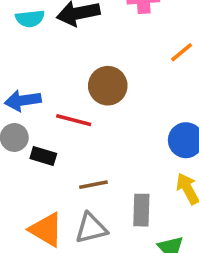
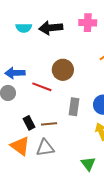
black rectangle: (43, 156) -> (29, 123), moved, turned 40
gray rectangle: (141, 210) -> (74, 107), moved

